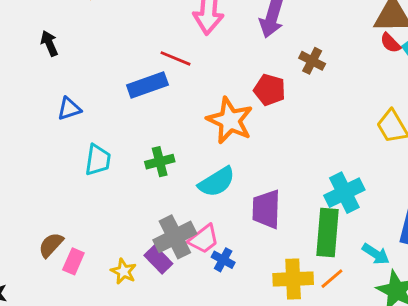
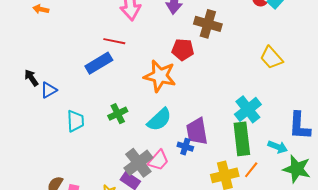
black arrow: (49, 43) -> (31, 78), moved
brown cross: (312, 61) -> (208, 24), size x1.5
blue cross: (223, 260) -> (185, 147), moved

